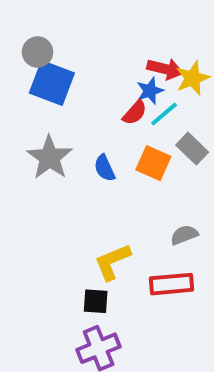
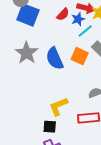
red semicircle: (135, 113) -> (63, 14), moved
blue semicircle: (105, 168) -> (55, 58), size x1.6

